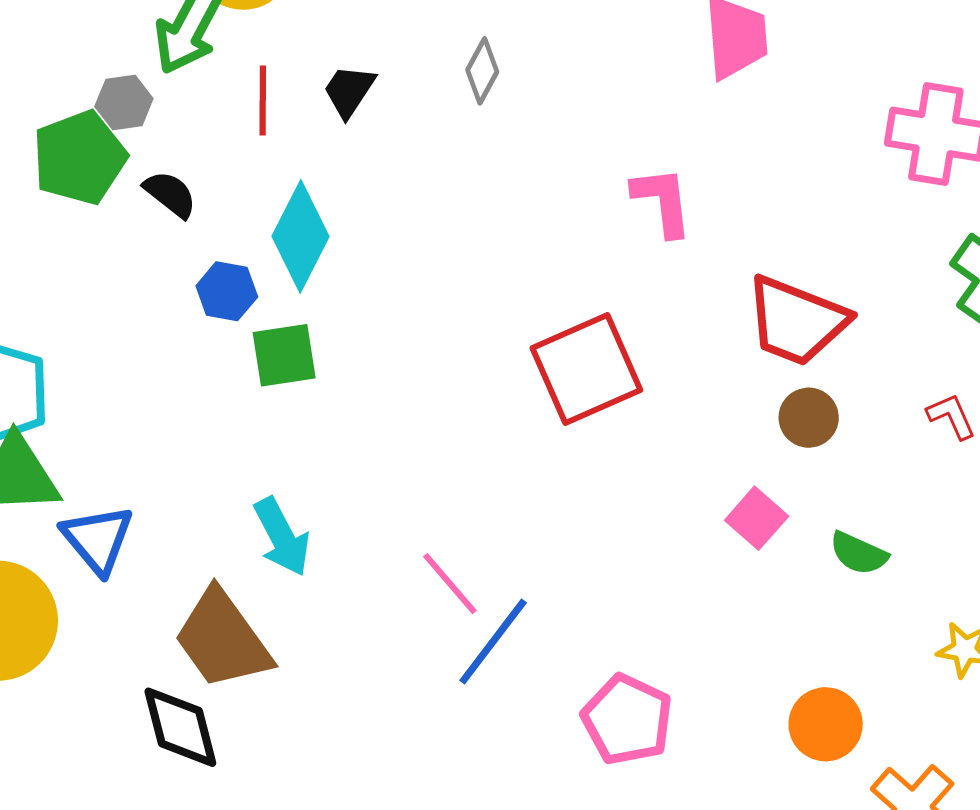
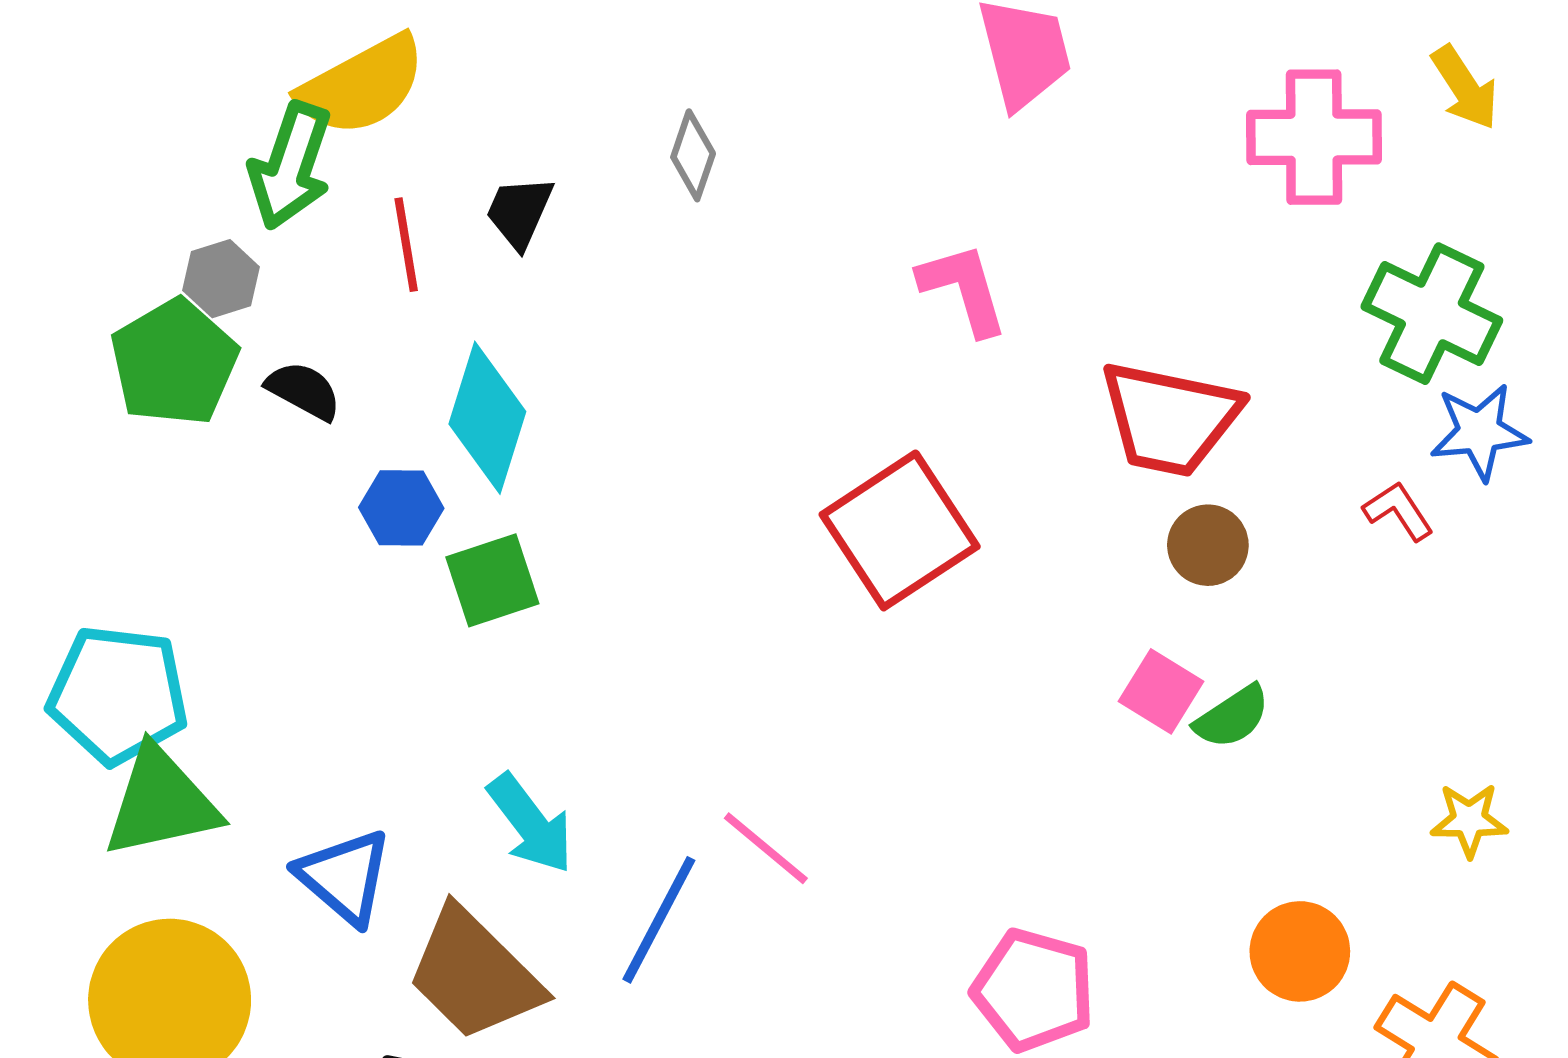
blue triangle: (98, 539) -> (345, 877), moved
green semicircle: (859, 553) -> (1232, 717), moved, turned -48
blue line: (493, 641) -> (659, 920), moved

